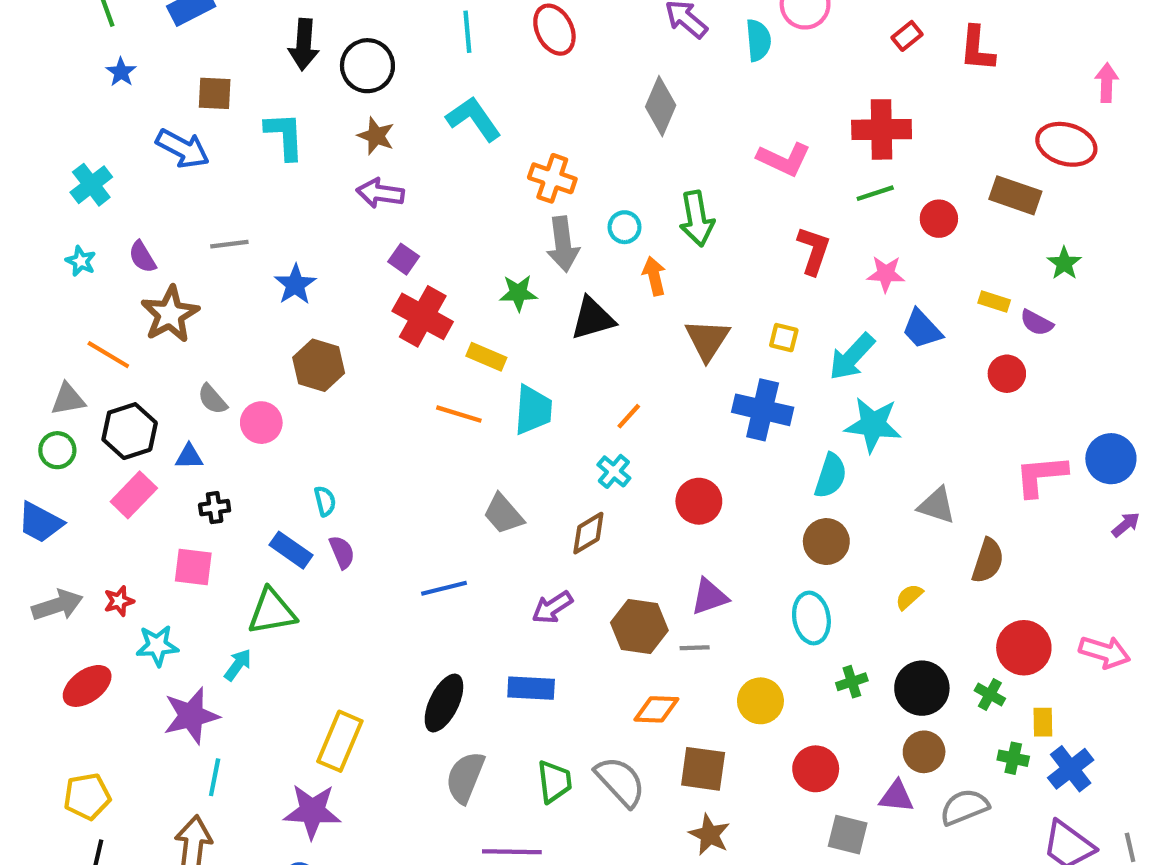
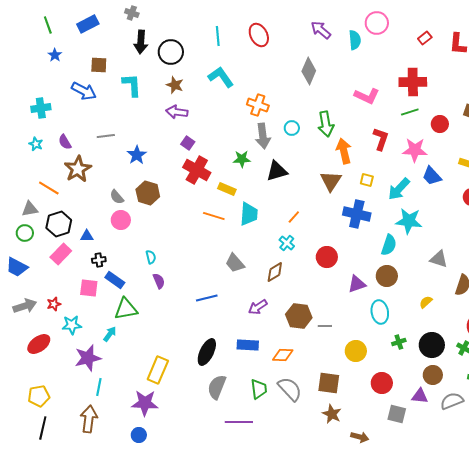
cyan cross: (91, 185) -> (41, 108), turned 30
pink star: (886, 274) -> (415, 150), size x1.4
orange arrow: (654, 276) -> (344, 151), moved, size x1.4
gray semicircle: (212, 399) -> (117, 197), moved
blue rectangle: (291, 550) -> (115, 280), moved
purple triangle: (709, 597) -> (357, 284), moved
orange diamond: (656, 709) -> (283, 355), moved

